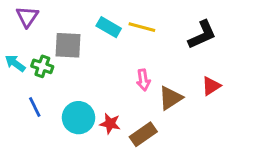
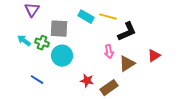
black L-shape: (202, 35) -> (127, 32), moved
blue line: (35, 107) -> (37, 80), moved, turned -32
cyan circle: (78, 118) -> (62, 56), moved

